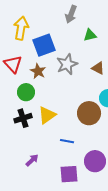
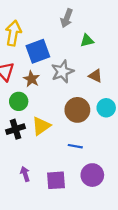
brown circle: (89, 113) -> (77, 110), moved
blue line: (67, 141) -> (75, 146), moved
purple arrow: (32, 160) -> (25, 174), turned -64
purple square: (69, 174) -> (56, 180), moved

